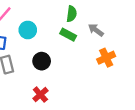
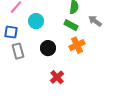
orange cross: (106, 58) -> (77, 45), moved
red cross: (40, 95) -> (57, 77), moved

